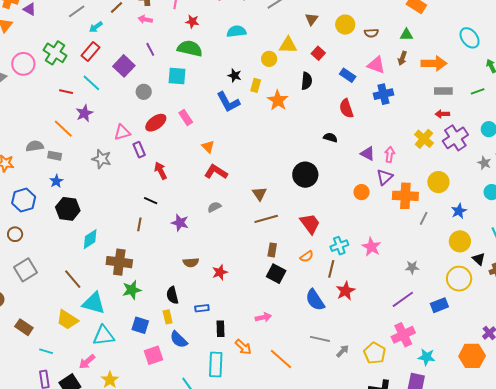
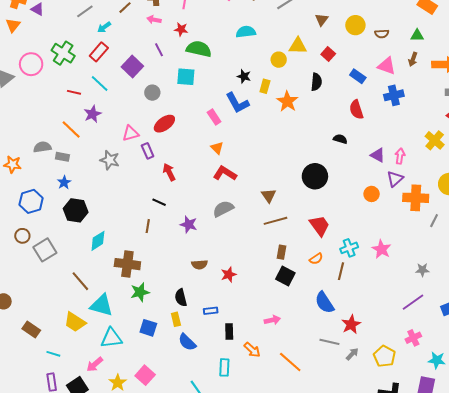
red star: (192, 22) -> (181, 29), moved
pink rectangle: (186, 118) -> (214, 117), moved
gray semicircle: (214, 207) -> (223, 209), size x1.5
gray square: (25, 270) -> (45, 250), moved
red star: (345, 291) -> (351, 324), moved
pink cross: (403, 335) -> (413, 338), size x0.7
pink square: (153, 355) -> (145, 375), moved, turned -30
cyan rectangle: (216, 365) -> (224, 367), size x0.7

